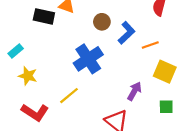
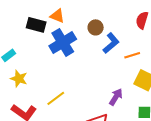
brown circle: (102, 22) -> (96, 27), moved
blue cross: (88, 59) -> (63, 42), moved

